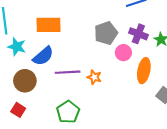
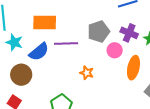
purple line: (68, 72) -> (66, 44), moved

